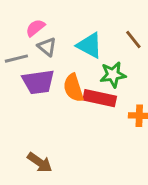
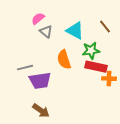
gray line: (16, 59) -> (25, 68), moved
purple trapezoid: (38, 82) -> (40, 81), moved
red rectangle: (100, 98) -> (96, 67), moved

